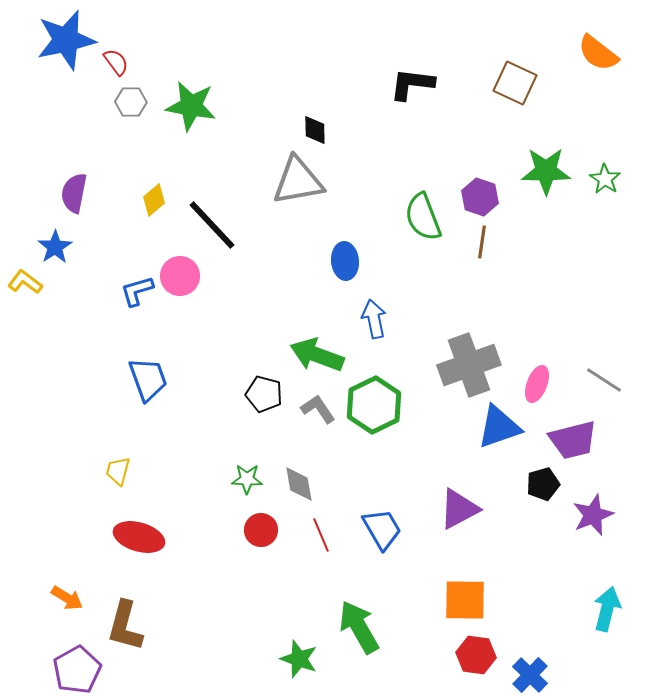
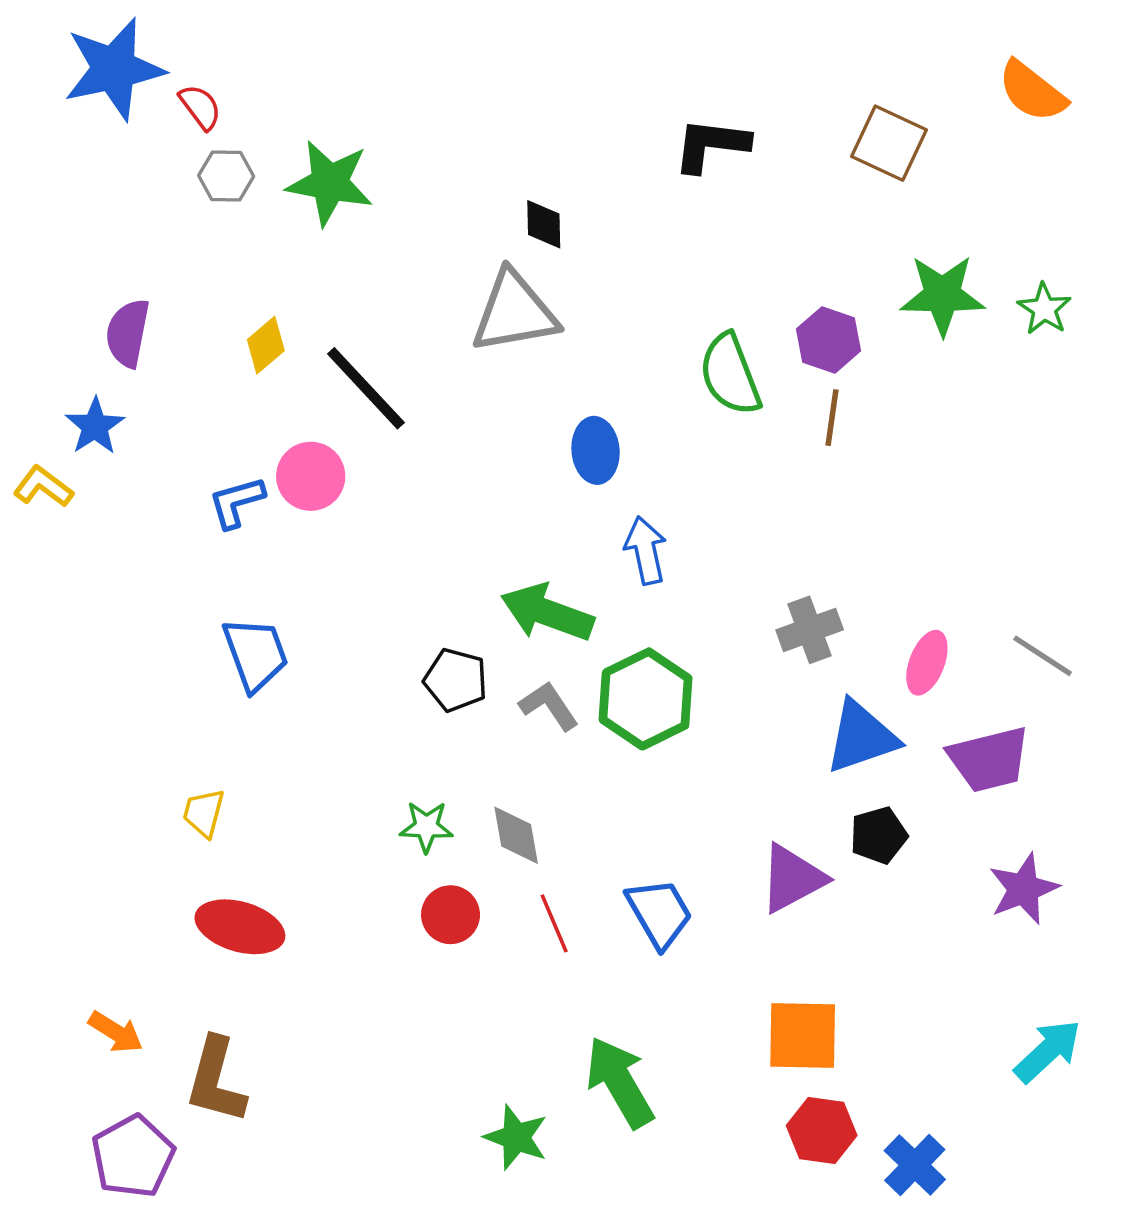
gray cross: (469, 365) -> (810, 630), size x0.6
black pentagon: (543, 484) -> (879, 835), moved
cyan arrow: (607, 609) -> (1048, 1051), turned 33

